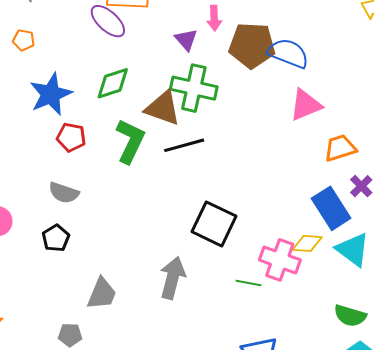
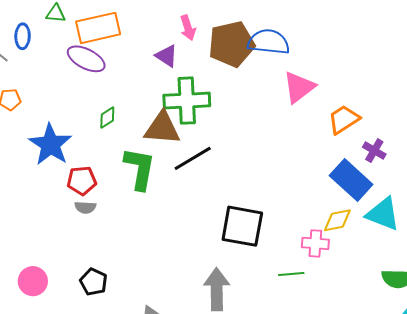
green diamond: (113, 83) -> (107, 118), size x0.6
gray semicircle: (64, 193) -> (85, 207), moved, size x0.7
pink cross: (280, 260) -> (315, 243), size x0.7

